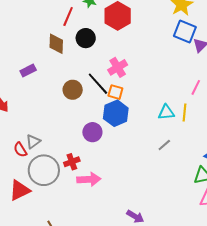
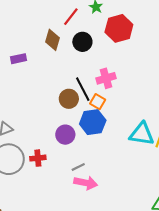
brown circle: (73, 90) -> (69, 99), moved
cyan triangle: (166, 112) -> (142, 134), size x1.5
gray line: (164, 145) -> (78, 167), moved
pink arrow: (89, 179) -> (86, 183), moved

